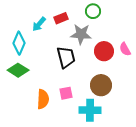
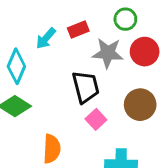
red circle: (104, 51) -> (145, 52), moved
brown circle: (101, 85) -> (140, 105), moved
pink square: (66, 93) -> (96, 119), moved, turned -32

